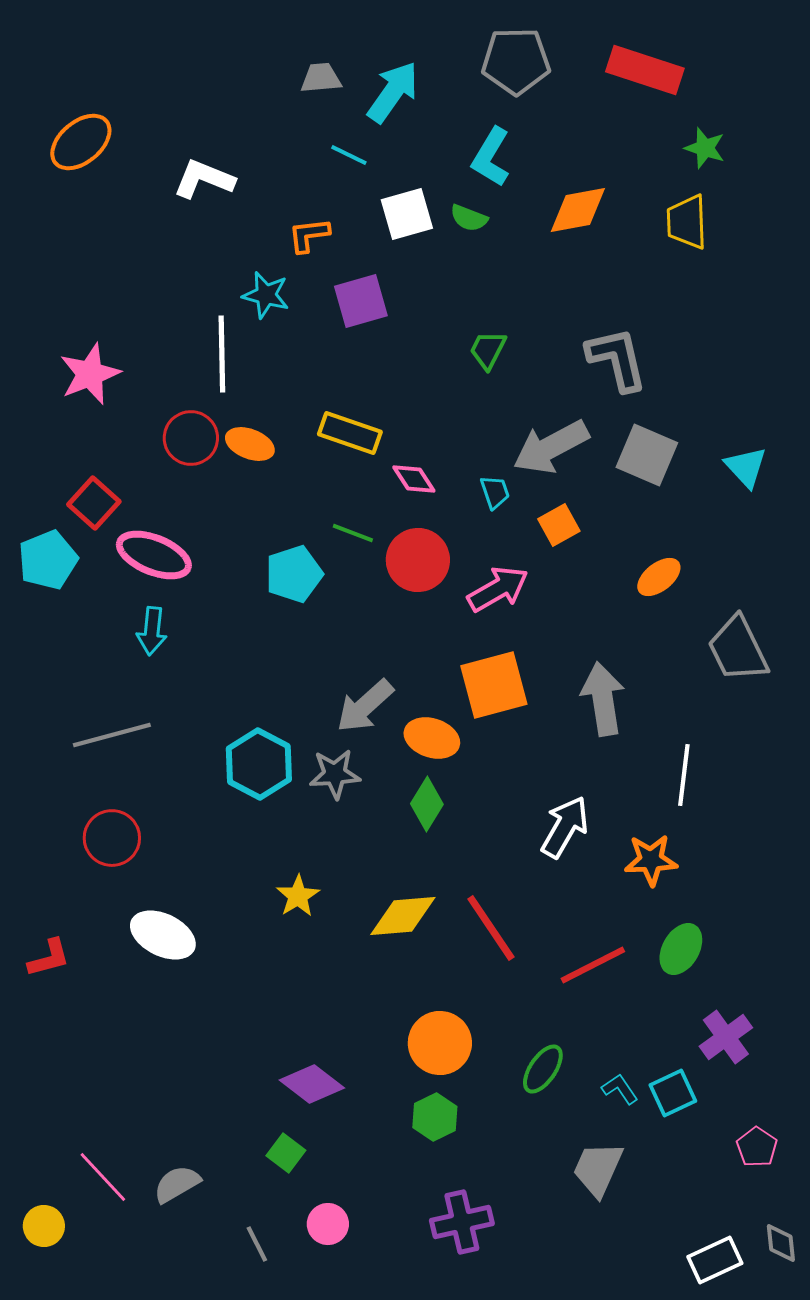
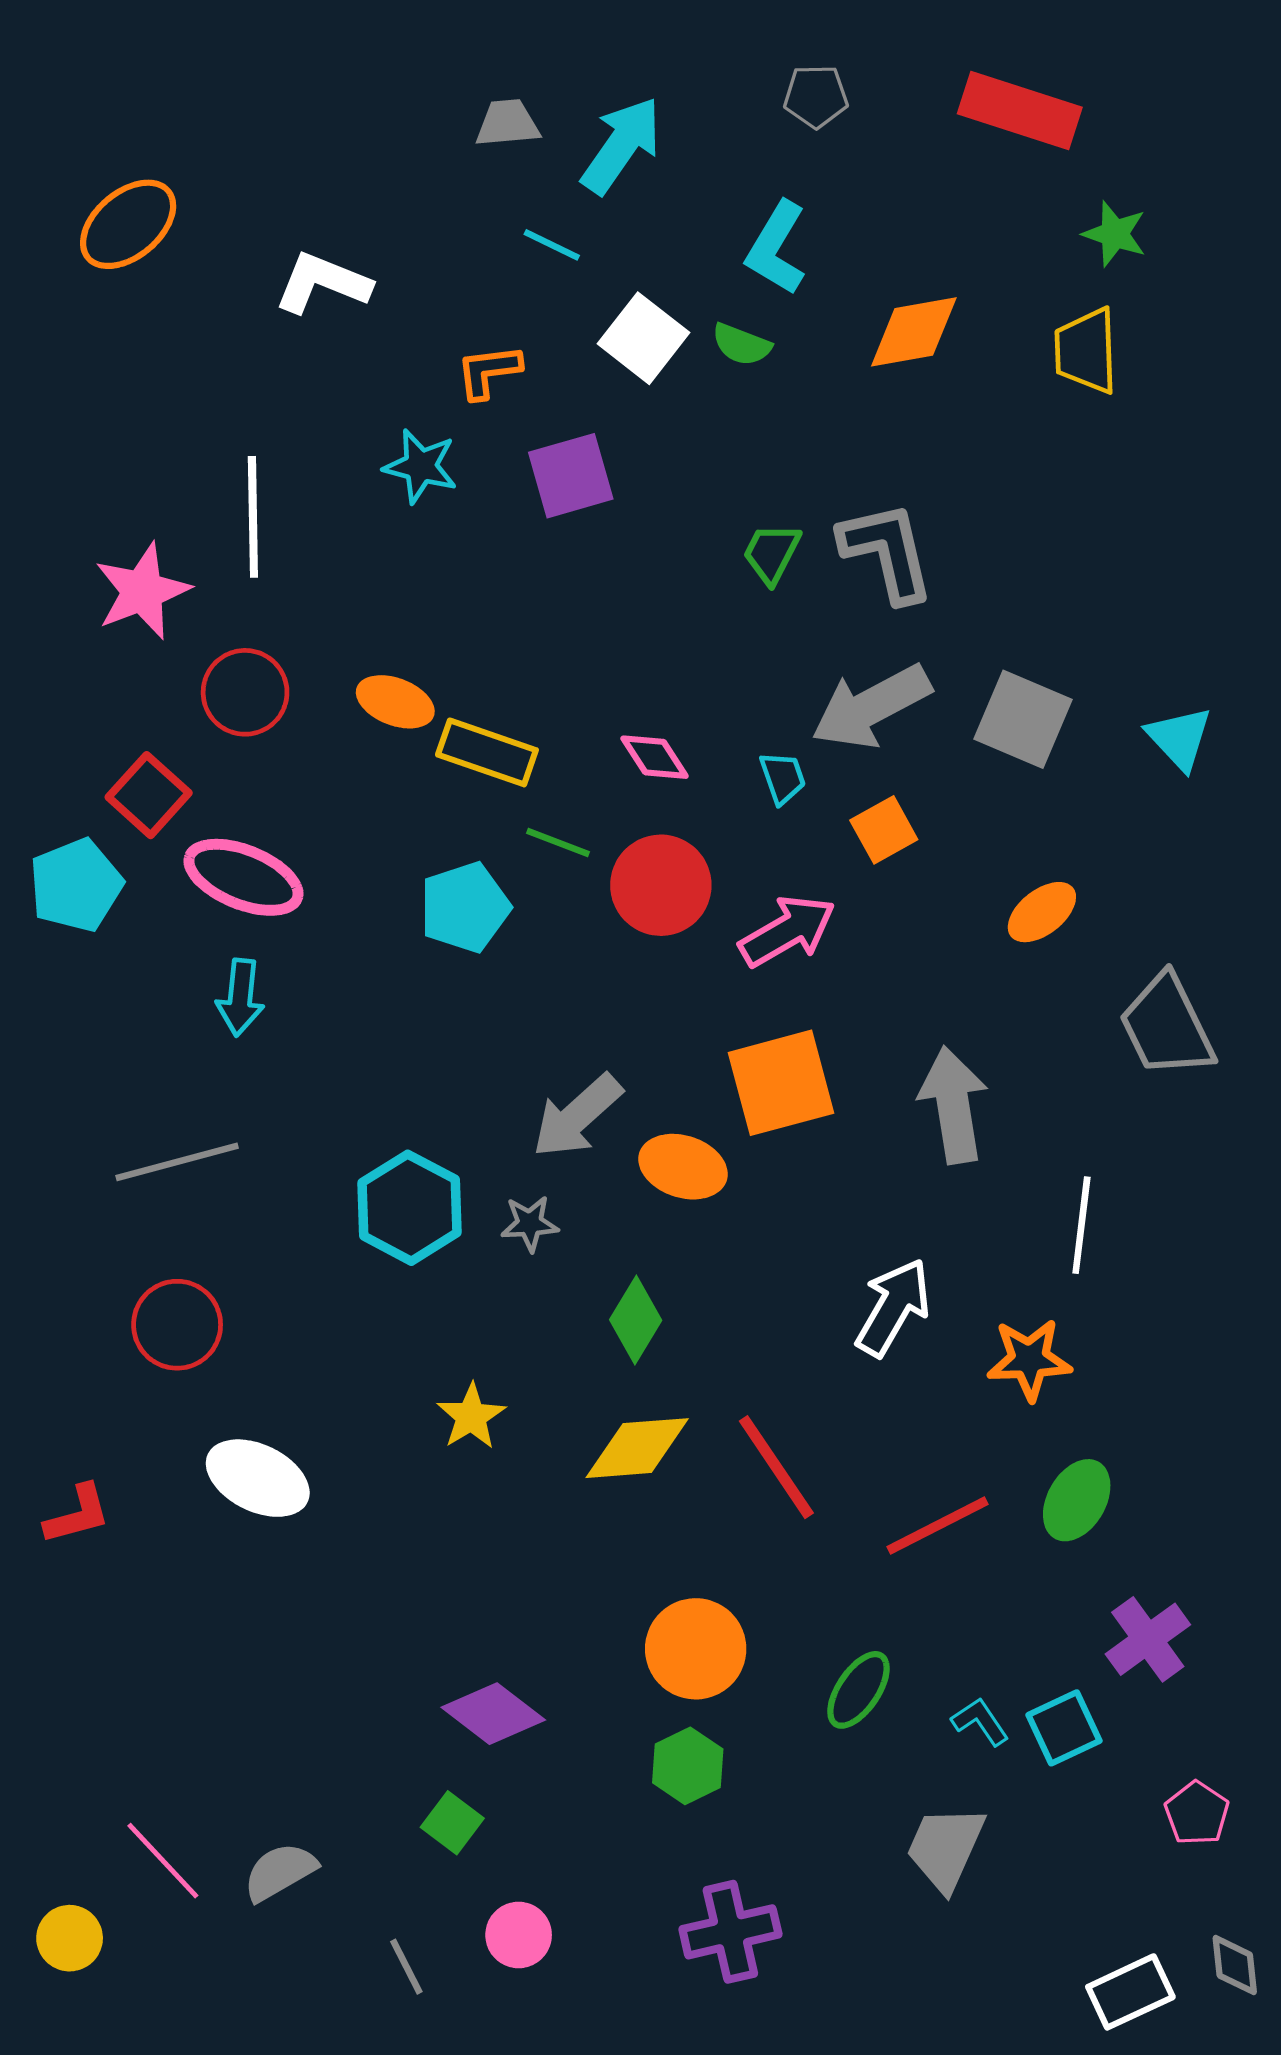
gray pentagon: (516, 61) -> (816, 96), size x0.6
white square: (407, 214) -> (643, 338), turned -36
white line: (222, 354) -> (253, 517), moved
gray L-shape: (617, 359) -> (887, 552), moved
yellow rectangle: (350, 433) -> (487, 752), moved
red circle: (191, 438) -> (245, 692), moved
gray star: (335, 774) -> (530, 1224), size x0.7
green diamond: (427, 804) -> (636, 1320), moved

